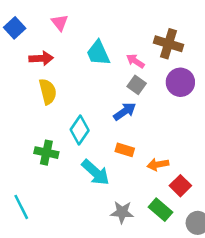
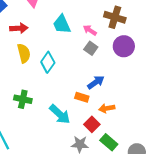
blue arrow: (125, 111) -> (96, 82), moved
cyan diamond: (80, 130) -> (48, 62), moved
red square: (180, 186) -> (92, 124), moved

